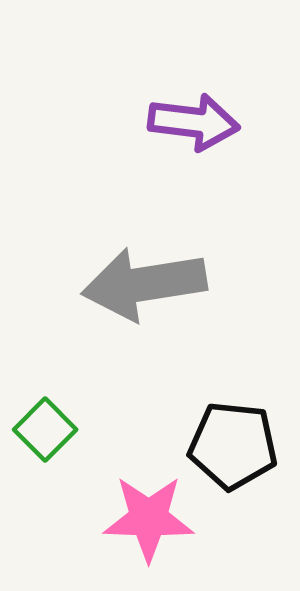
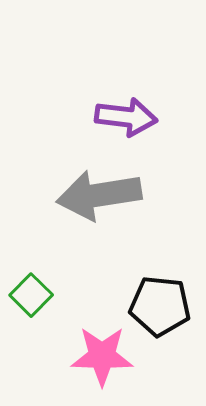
purple arrow: (194, 122) -> (126, 117), moved

